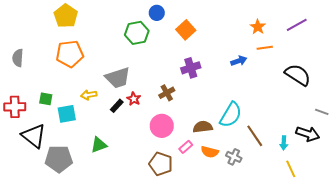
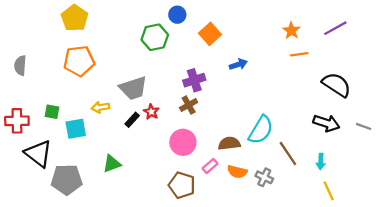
blue arrow: (239, 61) -> (238, 64), moved
purple cross: (191, 68) -> (194, 80), moved
black arrow: (308, 134) -> (326, 123), moved

